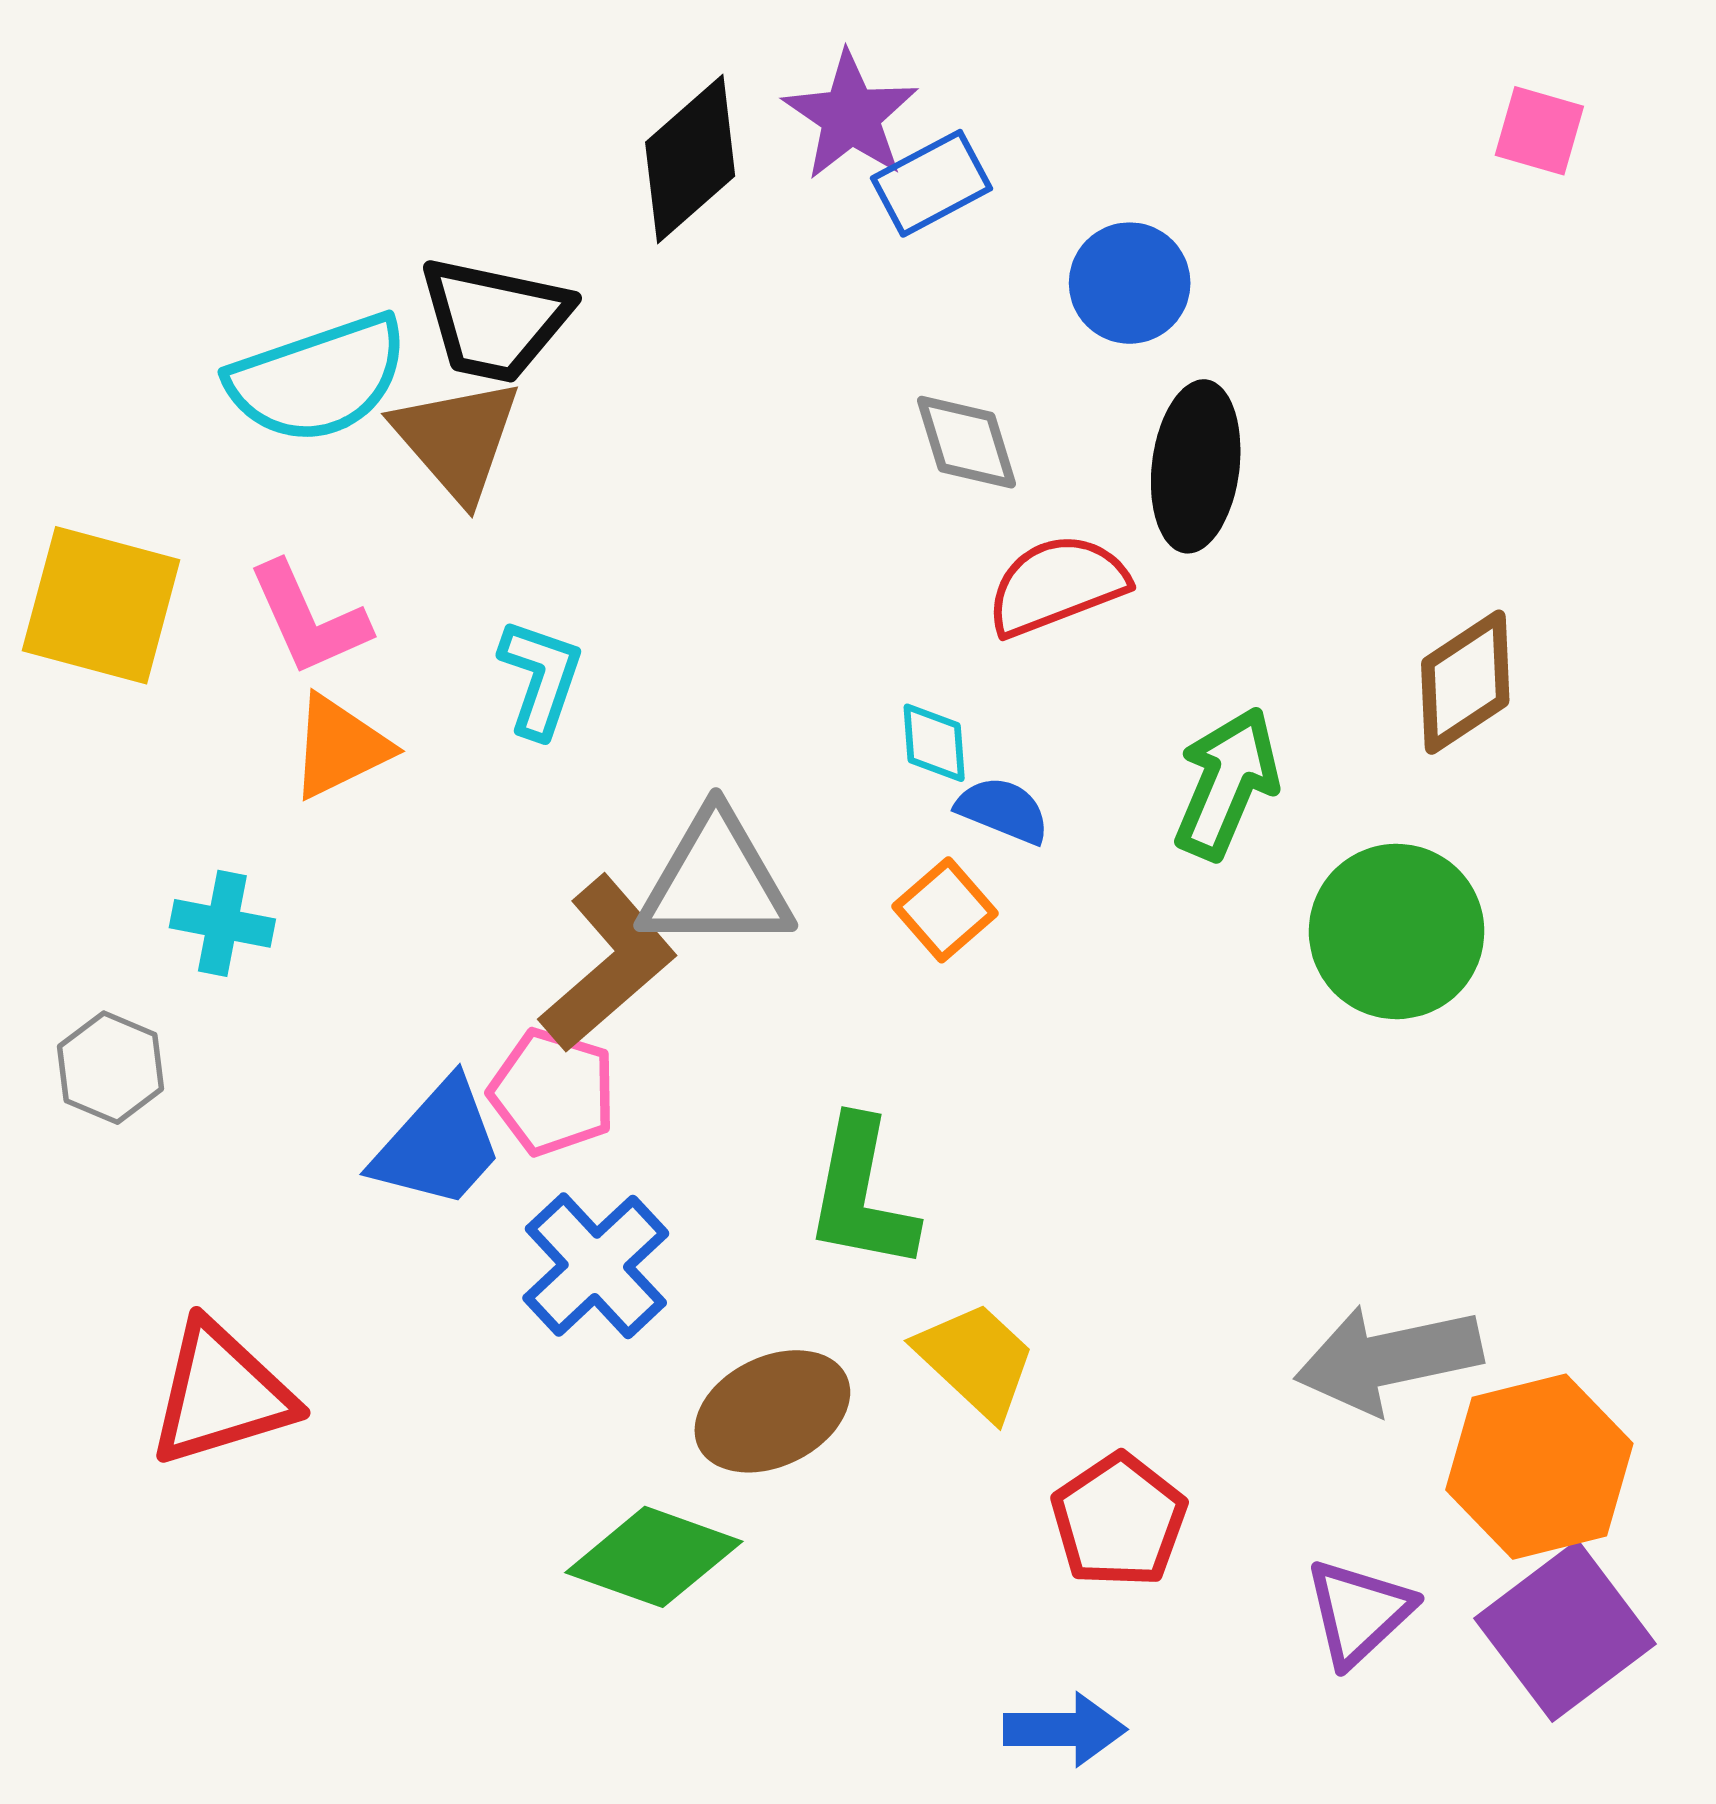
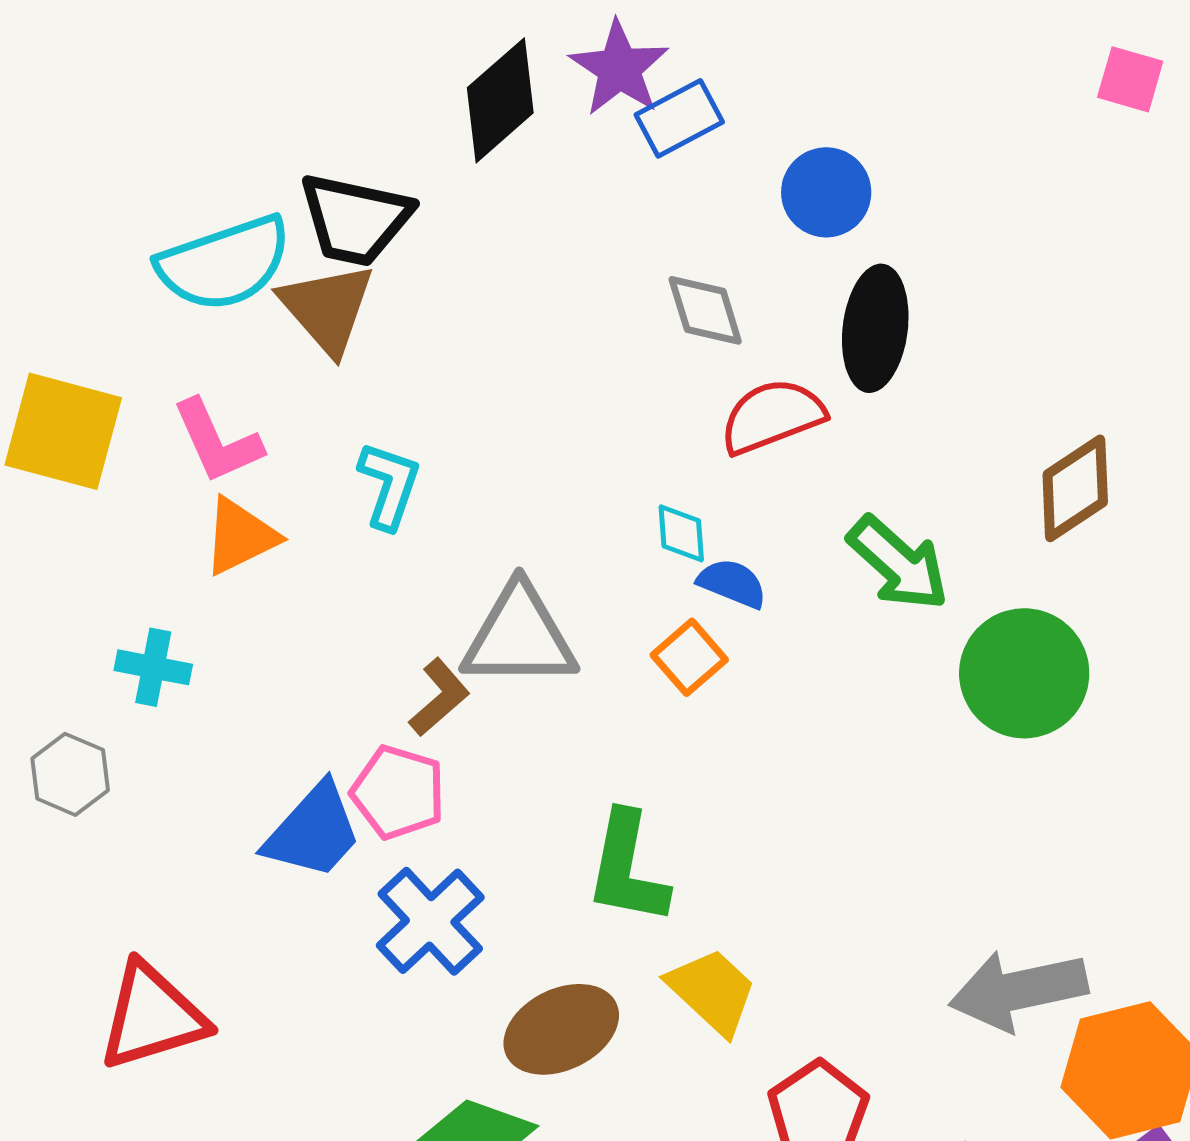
green arrow: (1227, 783) -> (898, 563), turned 109
brown L-shape: (608, 964) -> (439, 697), size x0.6

